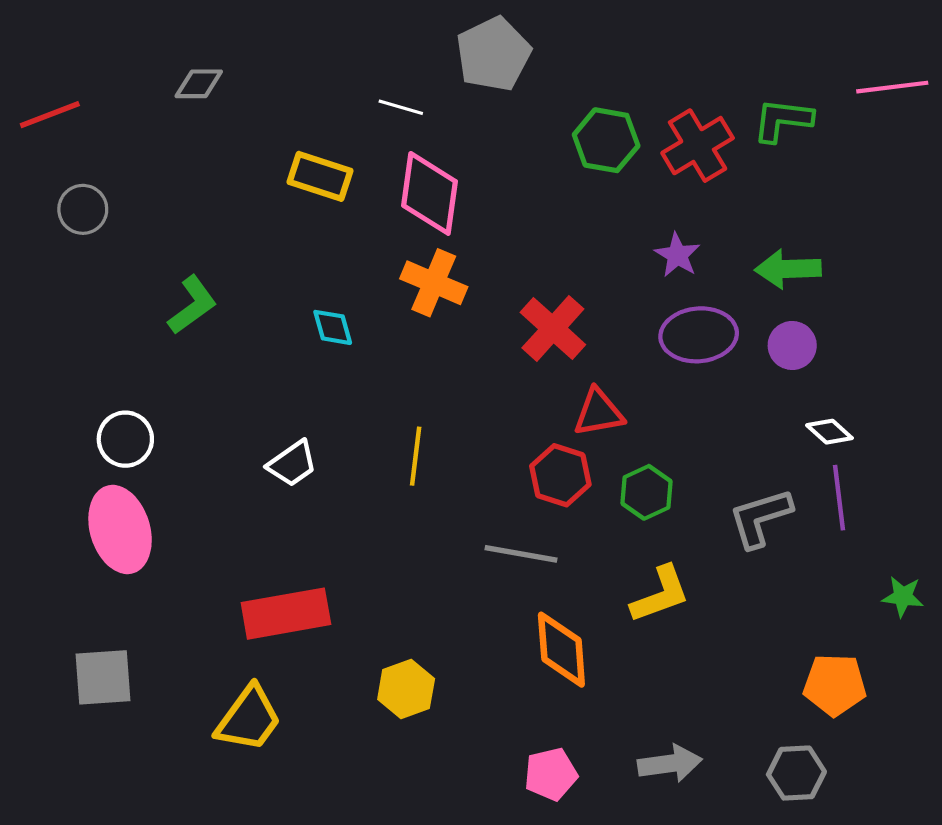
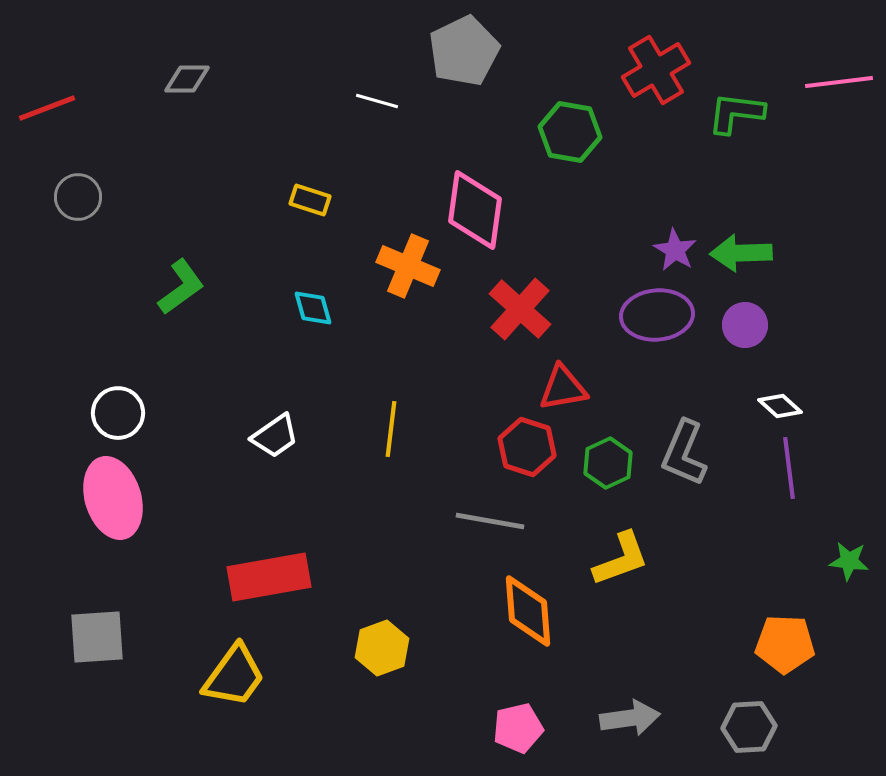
red cross: (698, 146) -> (656, 70), moved
yellow rectangle: (320, 176) -> (310, 200), moved, size x0.7
pink diamond: (430, 193) -> (475, 210), moved
purple star: (677, 255) -> (675, 250), moved
gray L-shape: (760, 518) -> (684, 453), moved, turned -50

